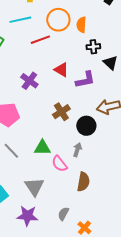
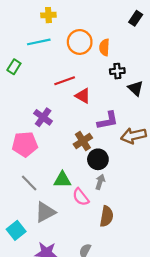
red line: (40, 40) -> (65, 81), moved
purple L-shape: (85, 80) -> (108, 121), moved
purple cross: (29, 81) -> (43, 117), moved
black circle: (86, 126) -> (98, 159), moved
gray triangle: (34, 187) -> (45, 212), moved, turned 35

